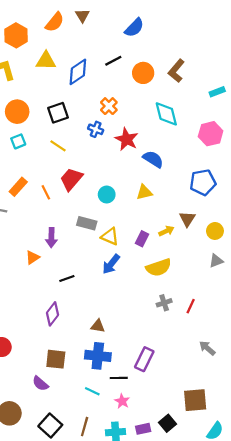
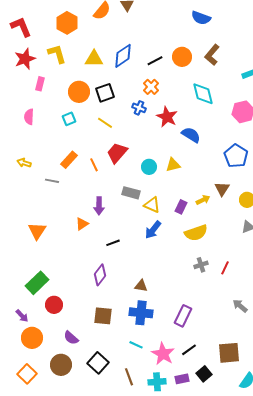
blue semicircle: (134, 28) -> (201, 18), moved, turned 66
yellow triangle: (46, 61) -> (94, 59), moved
black line: (113, 61) -> (155, 61), moved
orange circle: (17, 112) -> (79, 92), moved
blue pentagon: (203, 182) -> (236, 156), turned -30
yellow triangle: (144, 192) -> (173, 165), moved
black line: (119, 378) -> (189, 350), moved, turned -35
purple semicircle: (40, 384) -> (71, 338), moved
pink star: (122, 401) -> (163, 354), size x1.6
black square: (50, 426) -> (98, 363), moved
brown line: (85, 427) -> (129, 377), turned -36

